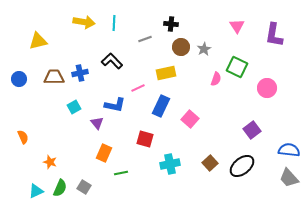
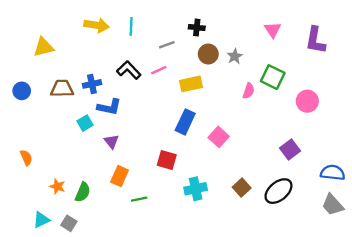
pink line: (138, 88) -> (159, 70), moved
blue L-shape: (115, 105) -> (109, 107), moved
gray square: (84, 187) -> (69, 223), moved
green semicircle: (60, 188) -> (83, 192), moved

